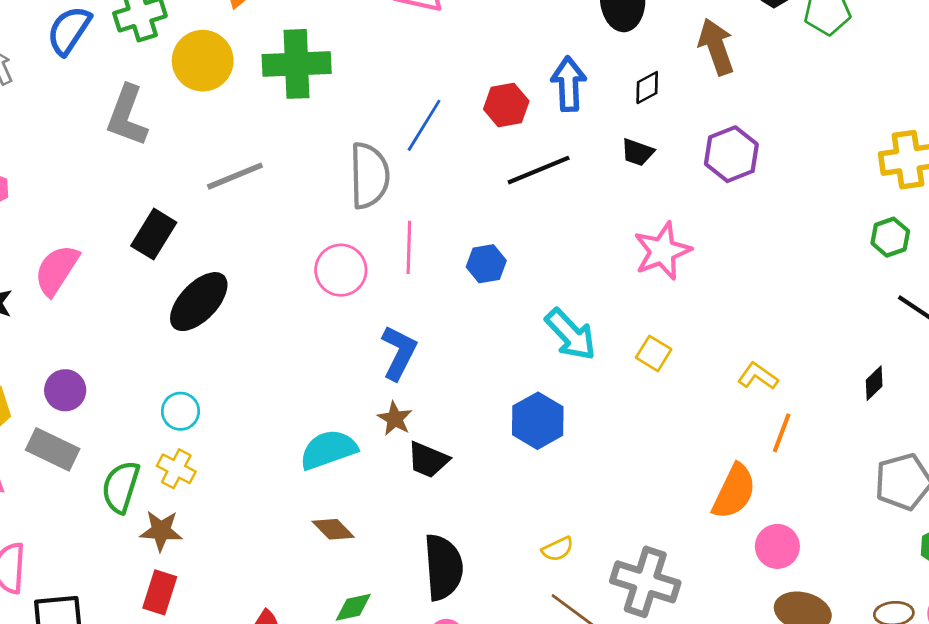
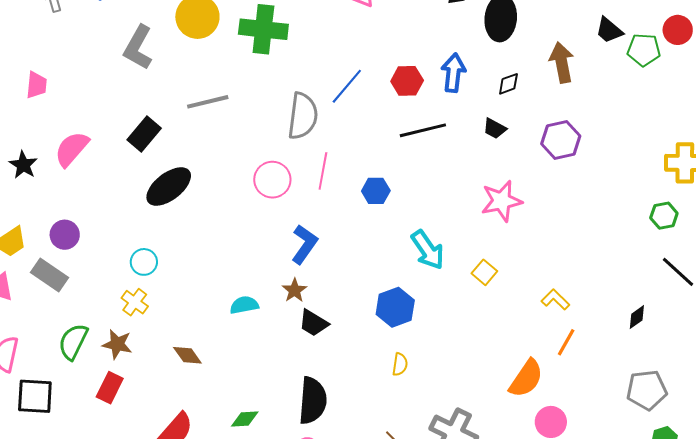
cyan semicircle: (328, 450) -> (244, 305), size x0.7
green semicircle: (121, 487) -> (73, 342), moved
brown diamond: (333, 529) -> (187, 355), moved
yellow semicircle: (558, 549) -> (400, 364), moved, turned -65

